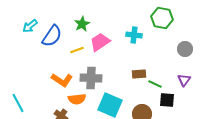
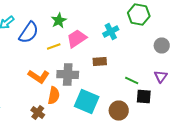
cyan cross: (134, 35) -> (111, 32), turned -35
brown rectangle: (139, 74) -> (100, 62), moved
orange semicircle: (77, 99) -> (54, 96), turned -72

